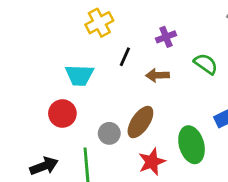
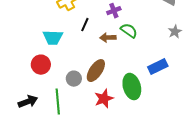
green semicircle: (206, 64) -> (129, 31), moved

